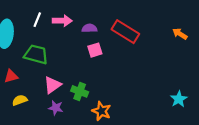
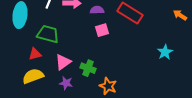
red triangle: (11, 76) -> (35, 54), moved
cyan star: (179, 99) -> (165, 52), moved
yellow semicircle: (20, 100) -> (33, 76), size x1.5

